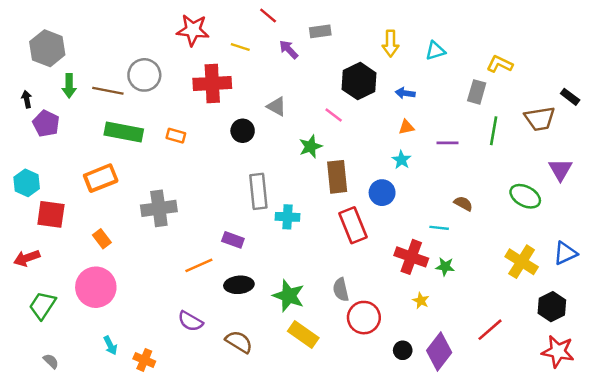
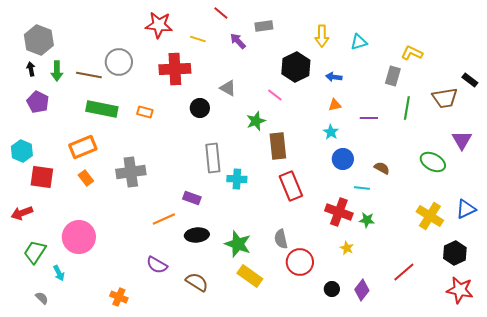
black arrow: (27, 99) -> (31, 69), moved
blue circle: (382, 193) -> (343, 159), moved
orange rectangle: (102, 239) -> (86, 178), moved
cyan arrow: (110, 345) -> (59, 273), moved
purple diamond: (439, 351) -> (362, 290), size x0.7

